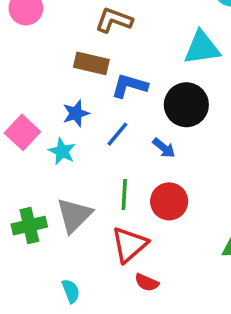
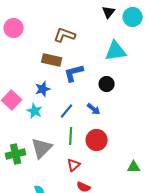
blue L-shape: (129, 86) -> (74, 73), turned -30
black circle: (186, 105) -> (107, 84), size x0.6
blue line: (117, 134) -> (67, 111), moved
red triangle: (129, 245) -> (74, 165), size x0.6

